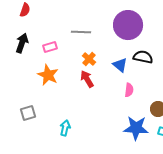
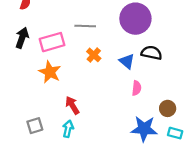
pink rectangle: (50, 47) -> (52, 42), size x1.6
red arrow: (87, 79) -> (72, 105), moved
gray square: (28, 113) -> (35, 126), moved

